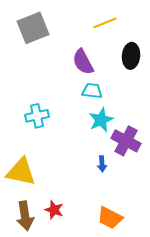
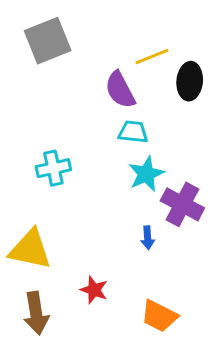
yellow line: (105, 23) -> (152, 57), moved
red star: (54, 210) -> (94, 290), moved

